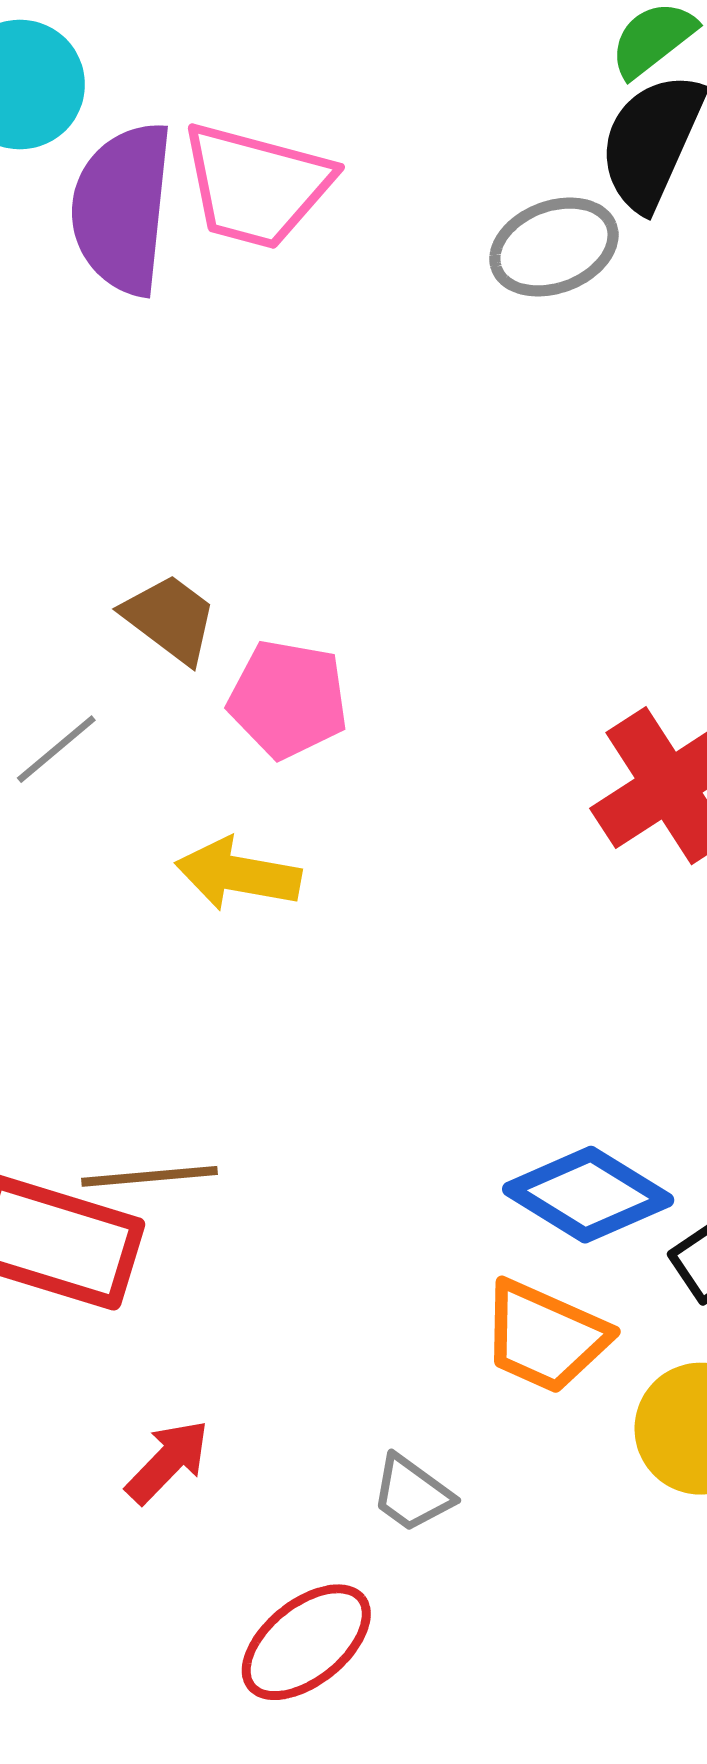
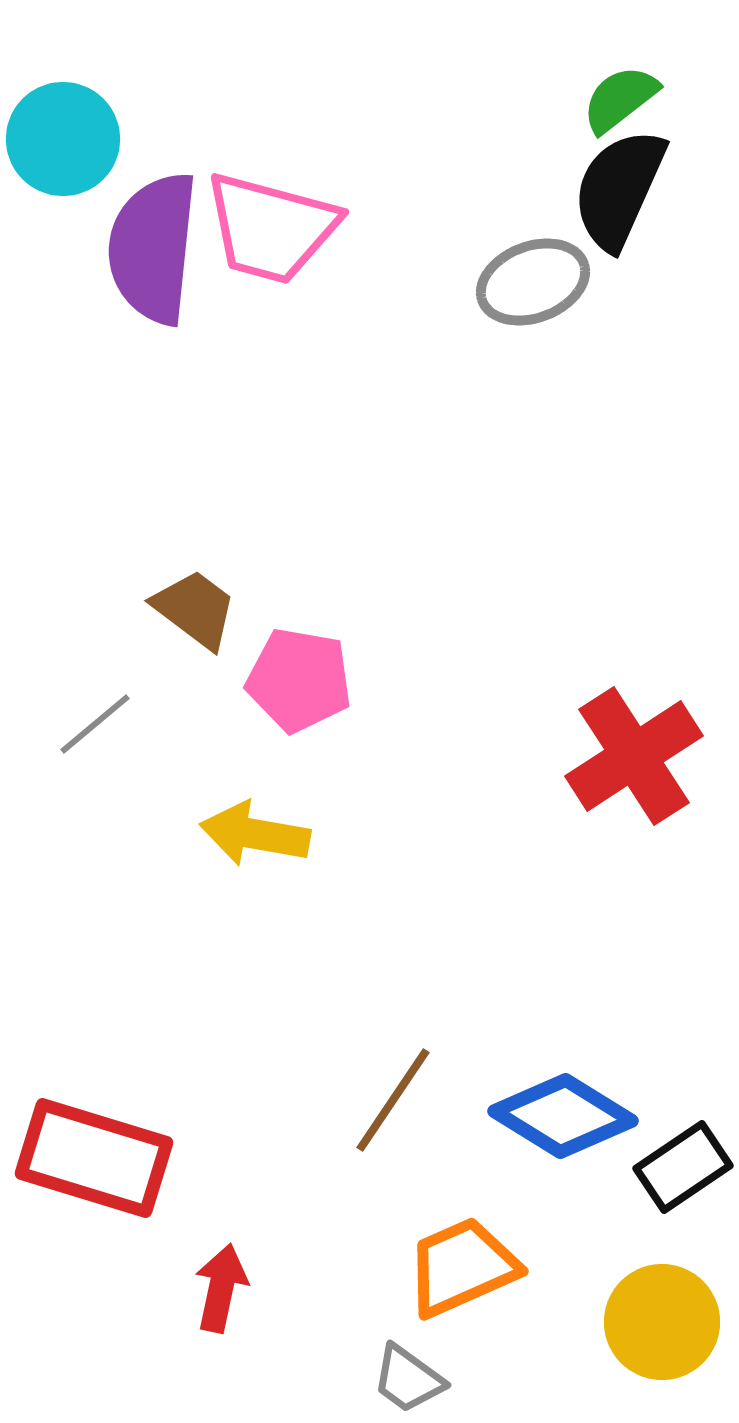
brown line: (149, 1176) -> (393, 1100), moved, turned -51
orange trapezoid: (545, 1337) -> (462, 1267), moved, turned 132
red arrow: (168, 1462) -> (221, 1288), moved, turned -32

